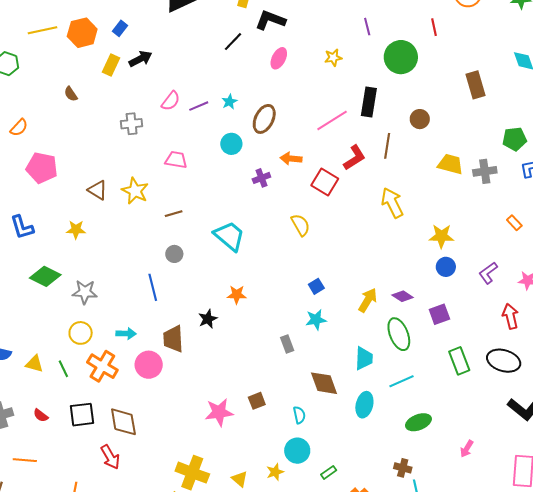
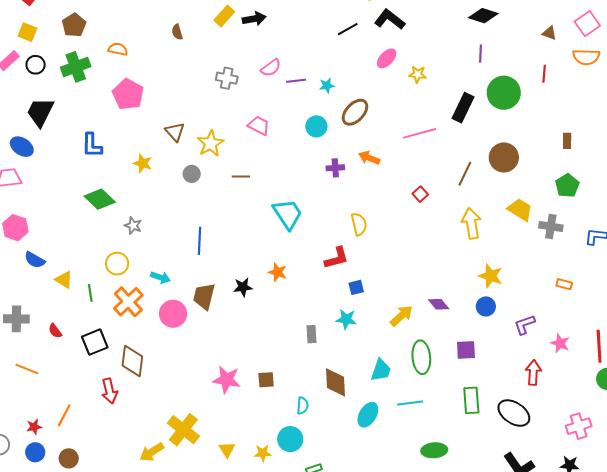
yellow star: (333, 58) -> (418, 74), moved
brown rectangle: (475, 85) -> (567, 141), size x0.6
black rectangle: (369, 102) -> (463, 108), moved
brown circle: (420, 119) -> (504, 157), size x1.5
orange semicircle: (19, 128) -> (118, 49), turned -138
green pentagon: (514, 139) -> (567, 186), moved, turned 30
red L-shape: (355, 158) -> (336, 258), moved
red square: (325, 182) -> (420, 194), moved, size x0.6
yellow arrow: (392, 203) -> (471, 223), moved
orange rectangle: (514, 223) -> (564, 284), turned -49
gray circle: (174, 254) -> (192, 174), moved
gray star: (85, 292) -> (133, 226), size x0.7
purple diamond: (403, 296) -> (439, 304), moved
black square: (82, 415) -> (95, 342), turned -32
green ellipse: (418, 422) -> (434, 450), moved

